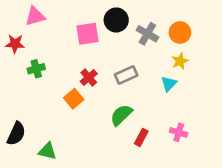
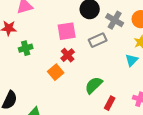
pink square: (87, 34) -> (67, 31), moved
gray rectangle: (126, 75) -> (98, 40), moved

